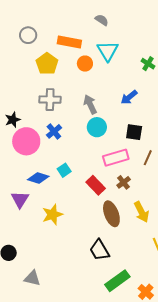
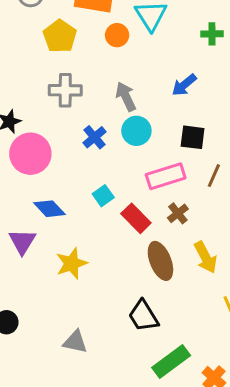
green cross: (148, 64) -> (212, 34), turned -32
blue cross: (54, 131) -> (95, 137), moved
cyan square: (64, 170) -> (103, 196), moved
blue diamond: (38, 178) -> (49, 209), turned 30
gray triangle: (32, 278) -> (75, 342), moved

